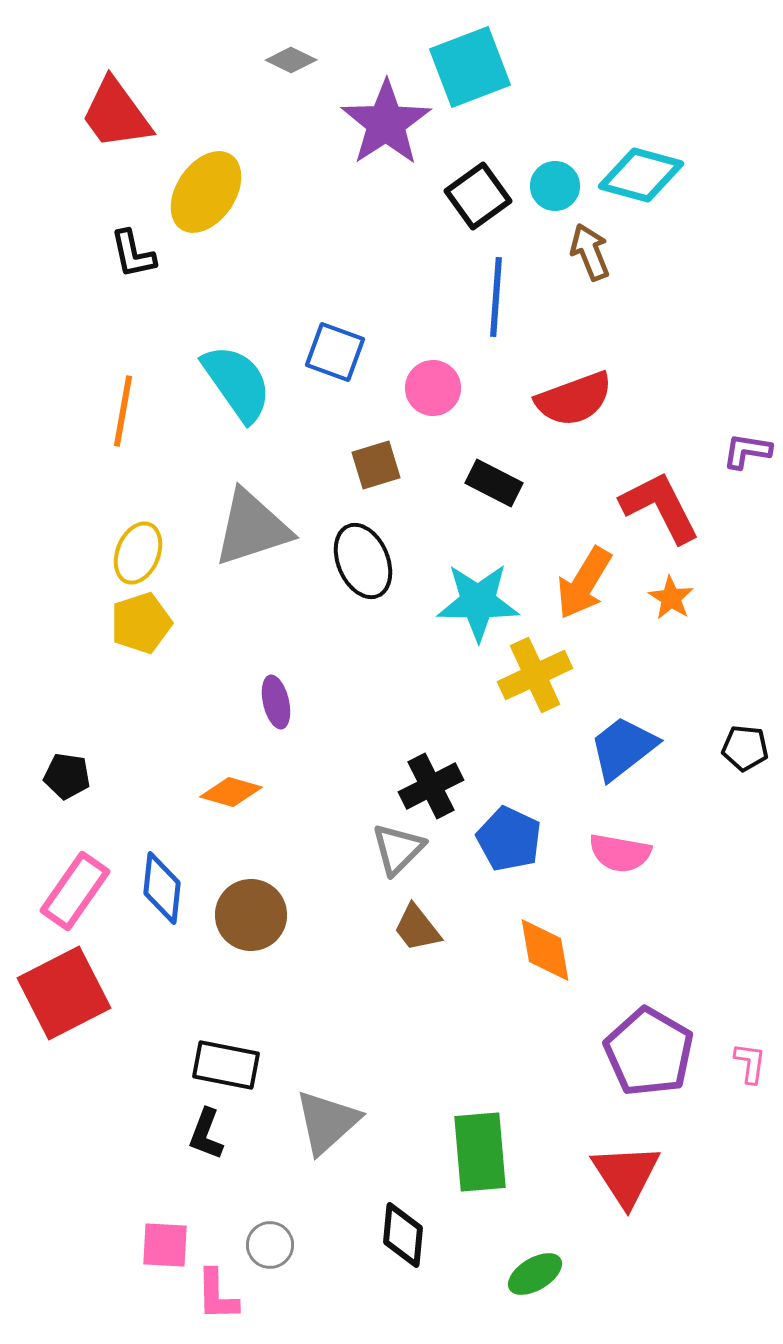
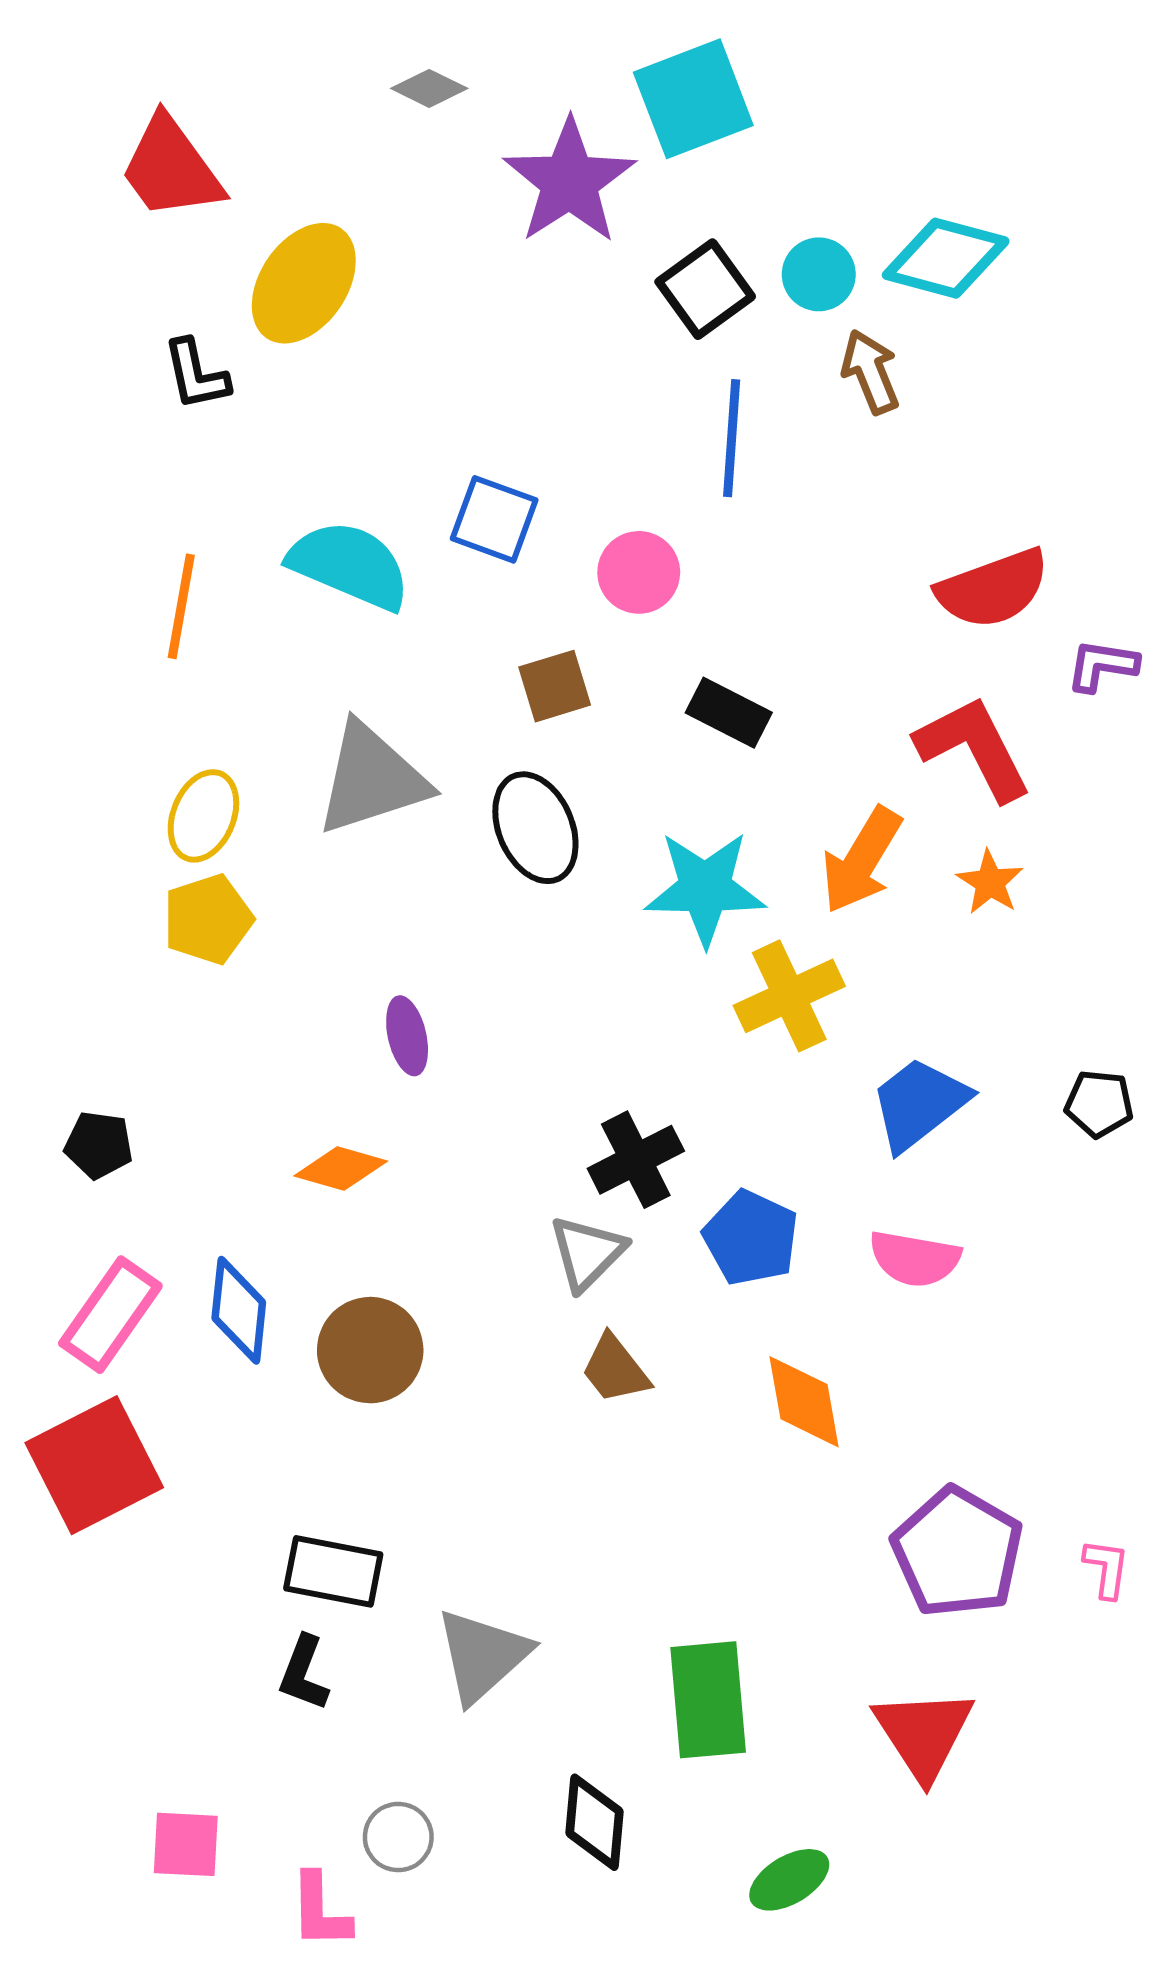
cyan semicircle: (237, 383) -> (350, 565), turned -32
red semicircle: (574, 399) -> (993, 589), moved
pink square: (165, 1245) -> (186, 1844), moved

